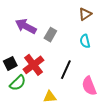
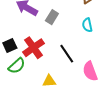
black line: (66, 70) -> (67, 54), turned -60

